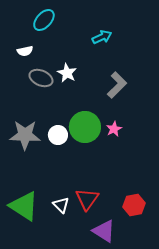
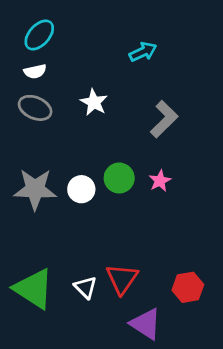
cyan ellipse: (44, 20) -> (39, 35), moved
gray ellipse: (41, 78) -> (35, 108), moved
green circle: (85, 127) -> (119, 178), size x0.7

